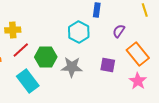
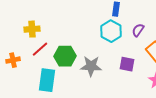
cyan hexagon: (79, 32) -> (111, 31), moved
cyan rectangle: (28, 81) -> (47, 80), turned 45

